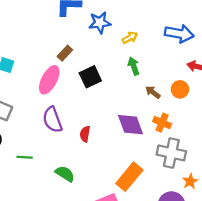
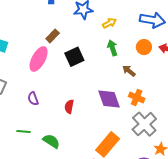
orange circle: (180, 89) -> (144, 47), moved
purple semicircle: (52, 120) -> (33, 99), moved, size x0.6
gray cross: (171, 153) -> (144, 124), turned 35
green line: (25, 157) -> (24, 131), moved

